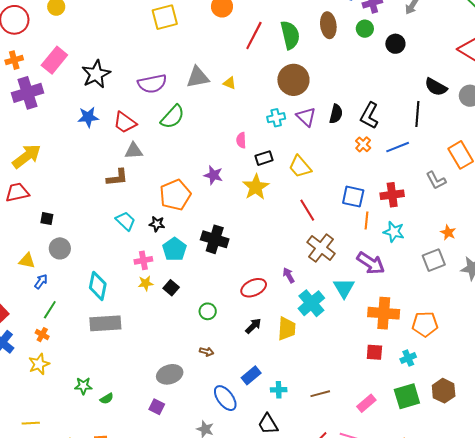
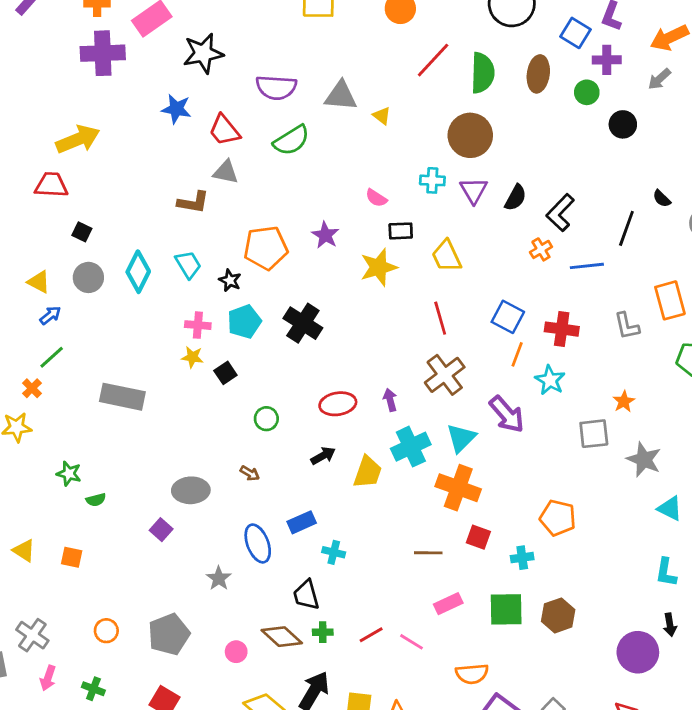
black semicircle: (436, 87) -> (662, 199), size x0.6
pink semicircle: (241, 140) -> (376, 198), turned -70
cyan diamond: (98, 286) -> (138, 272), moved
orange cross: (384, 313) -> (458, 488), moved
brown line: (320, 394) -> (428, 553), moved

